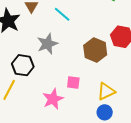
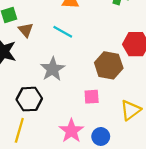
pink square: (73, 83) -> (92, 97), moved
blue circle: (105, 112) -> (101, 136), moved

